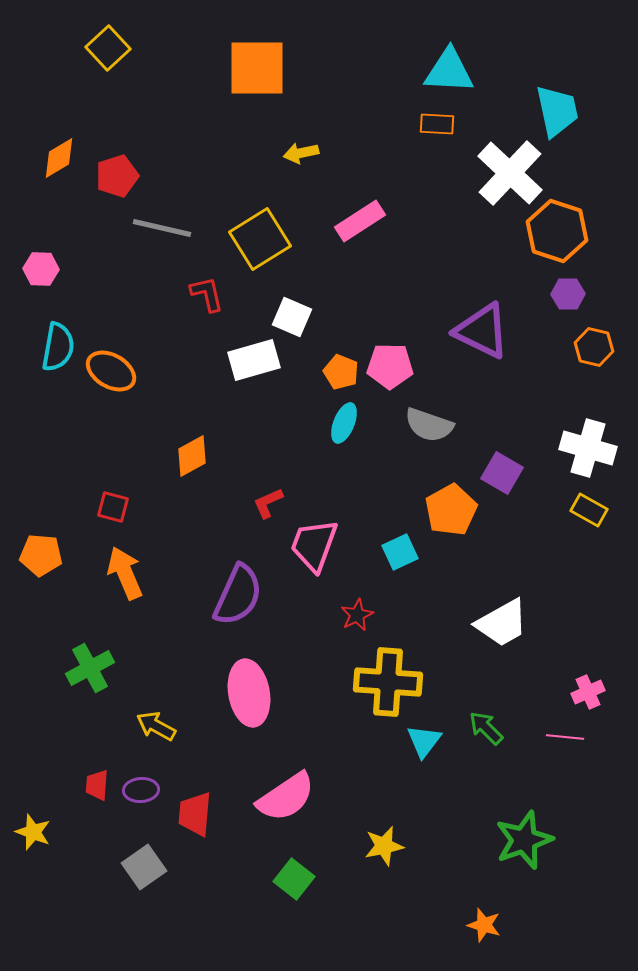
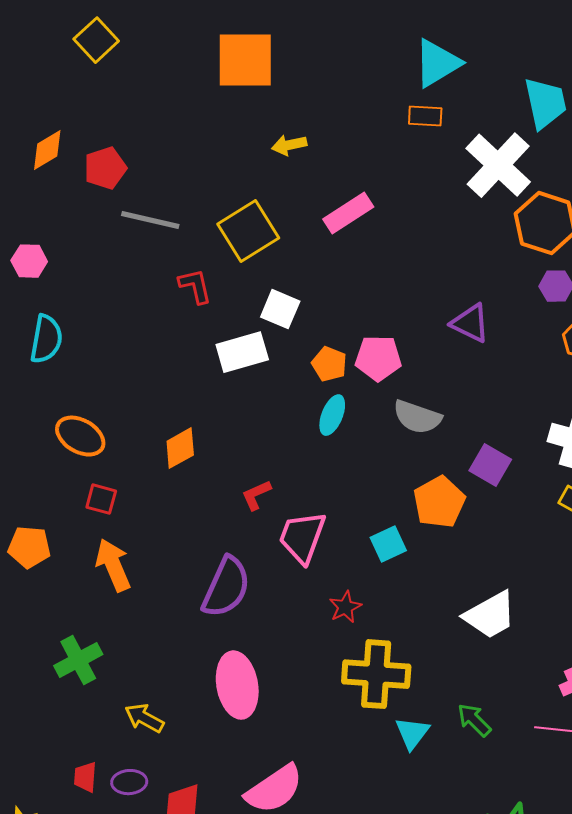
cyan triangle: (449, 71) -> (437, 63), turned -34
purple triangle: (482, 331) -> (470, 323), size x0.7
orange ellipse: (111, 371) -> (80, 436), moved

